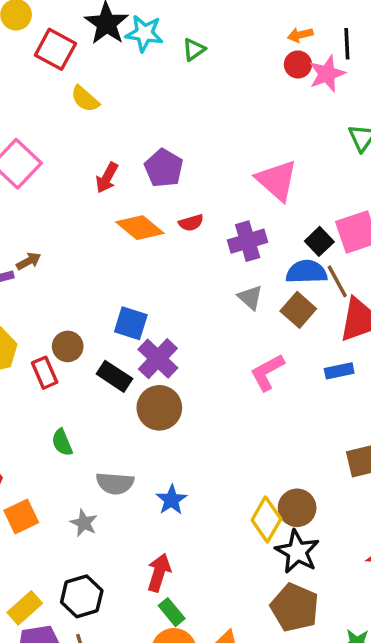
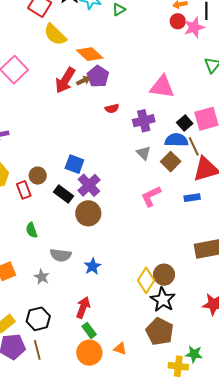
yellow semicircle: (85, 99) -> (55, 35), size x1.4
red arrow: (107, 178) -> (65, 80), size x1.5
pink triangle: (277, 180) -> (162, 87), turned -36
orange diamond: (140, 228) -> (90, 54), moved
brown arrow: (29, 261) -> (83, 81), moved

